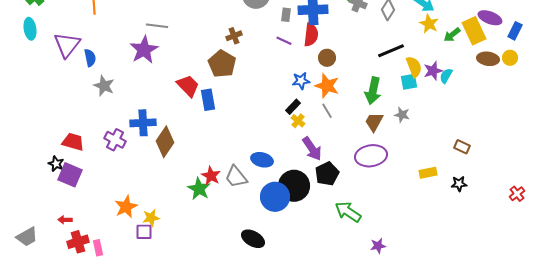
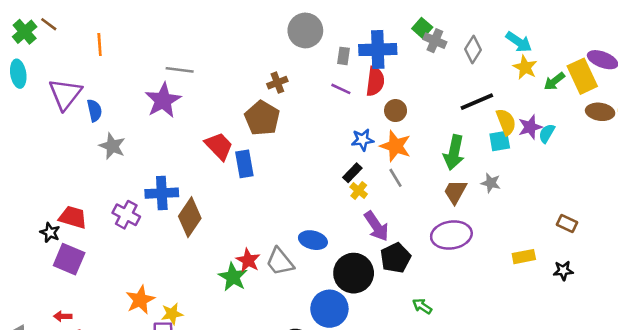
black star: (56, 164) -> (50, 232), moved
blue circle: (275, 197) -> (329, 309), moved
green arrow: (348, 212) -> (422, 306), size x0.6

